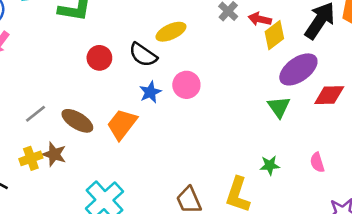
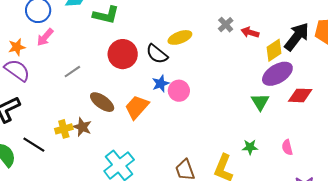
yellow diamond: (274, 35) -> (274, 50), moved
red circle: (99, 58) -> (123, 54), size x1.5
pink circle: (186, 85) -> (179, 91), moved
gray line: (35, 114) -> (72, 72), moved

